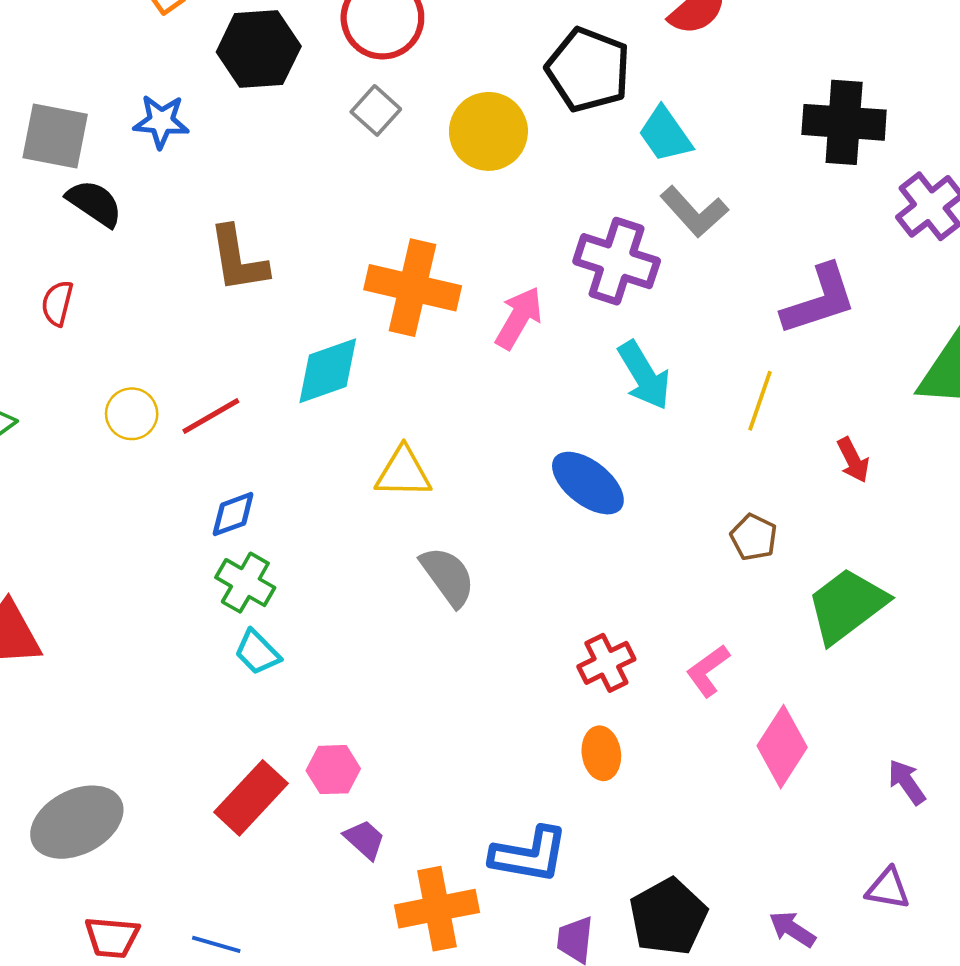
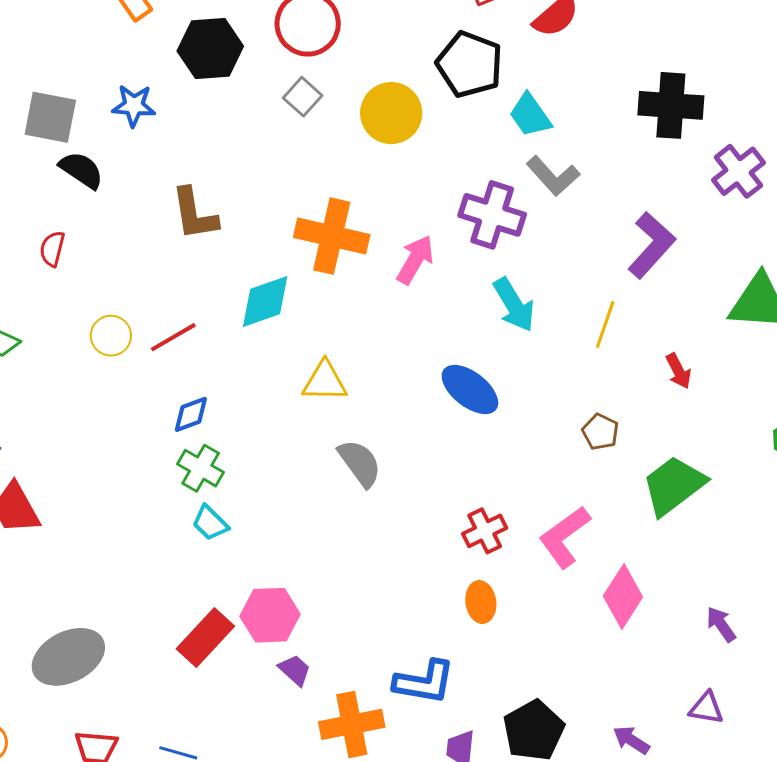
purple L-shape: (819, 300) -> (651, 245), turned -30
pink L-shape: (708, 671) -> (565, 537), size x1.5
pink hexagon: (333, 770) -> (270, 615), size x1.4

